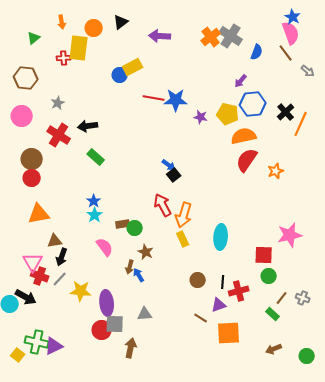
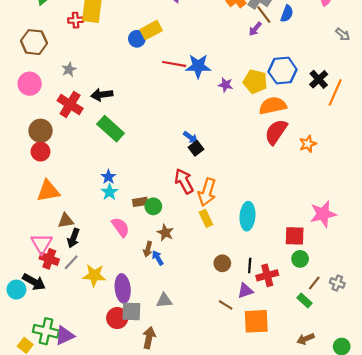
brown line: (286, 53) -> (264, 15), moved
purple arrow: (241, 81) -> (255, 29), moved
green rectangle: (96, 157) -> (111, 129), size x1.4

